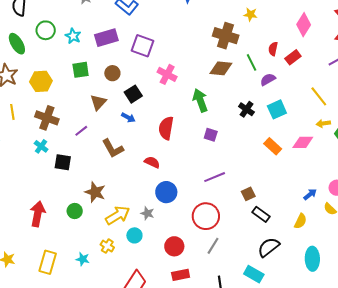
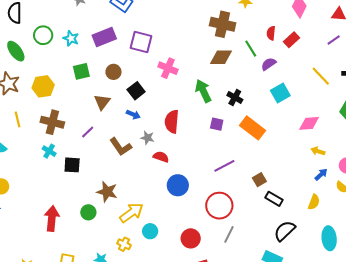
black cross: (246, 109) -> (235, 97), moved
yellow arrow: (323, 123) -> (318, 151), moved, turned 32
orange rectangle: (273, 146) -> (253, 128), moved, size x1.4
gray star: (147, 213) -> (147, 138), moved

